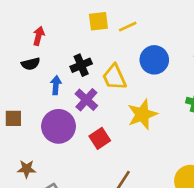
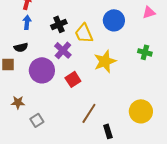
black semicircle: (31, 64) -> (21, 47), moved
blue arrow: (56, 85) -> (27, 22), moved

